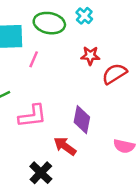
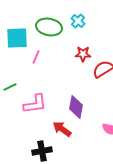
black cross: (41, 173) -> (42, 151), turned 36

